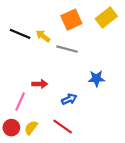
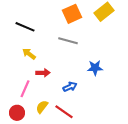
yellow arrow: (43, 36) -> (29, 54), moved
yellow semicircle: (31, 128) -> (42, 107), moved

